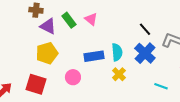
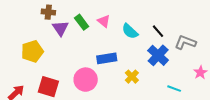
purple triangle: (48, 26) -> (60, 28), turned 30
cyan semicircle: (117, 52) -> (130, 31), moved, turned 138
yellow pentagon: (47, 53) -> (32, 51), moved
pink circle: (73, 77) -> (86, 80), size x1.5

